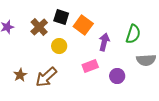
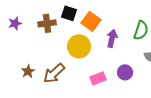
brown cross: (39, 27) -> (47, 23), turned 36
yellow circle: (59, 46) -> (79, 46), moved, size x1.5
pink rectangle: (90, 66) -> (98, 78), moved

